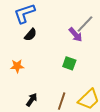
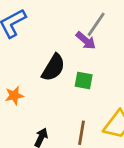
black semicircle: (31, 35) -> (53, 68), moved, size x1.5

